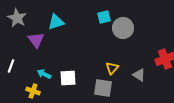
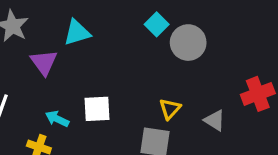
cyan square: (104, 17) -> (157, 24), turned -32
white square: (68, 78) -> (97, 109), moved

